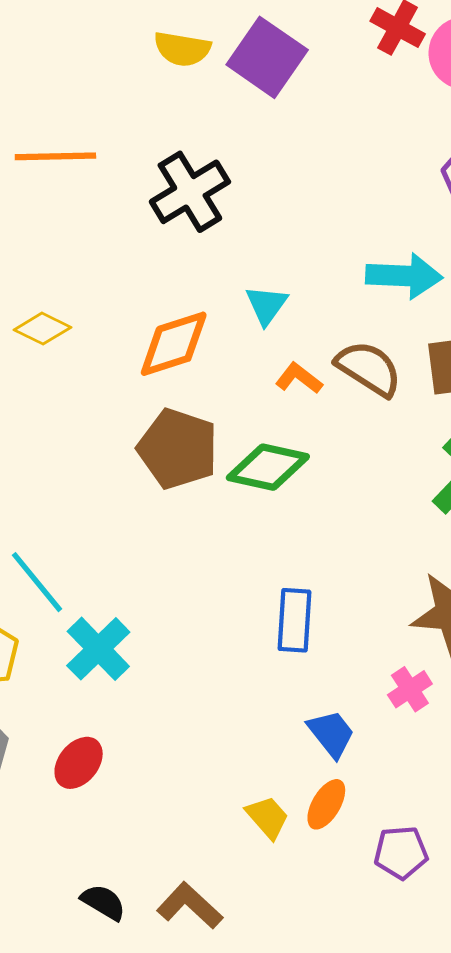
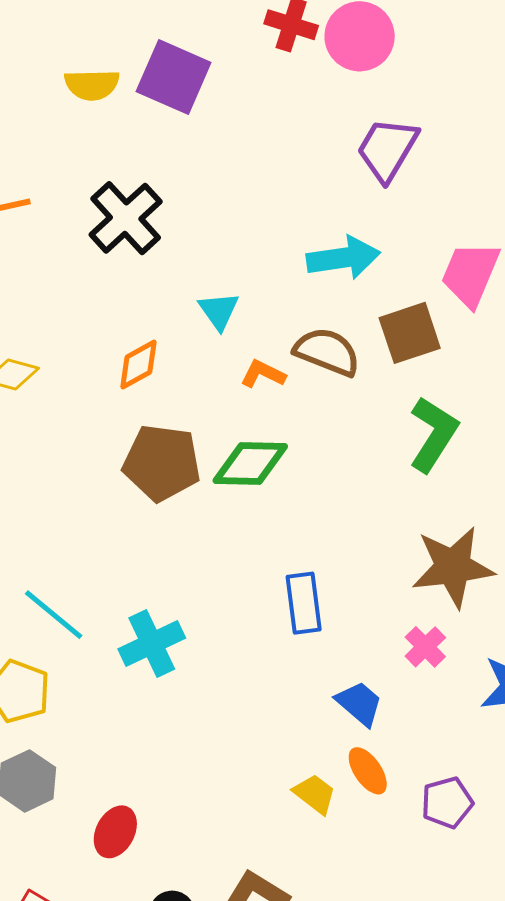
orange diamond: (174, 344) -> (138, 365), size x0.7
cyan cross: (98, 649) -> (152, 644), moved, turned 30
red ellipse: (79, 763) -> (115, 832), moved
orange ellipse: (326, 804) -> (368, 771), turned -54

